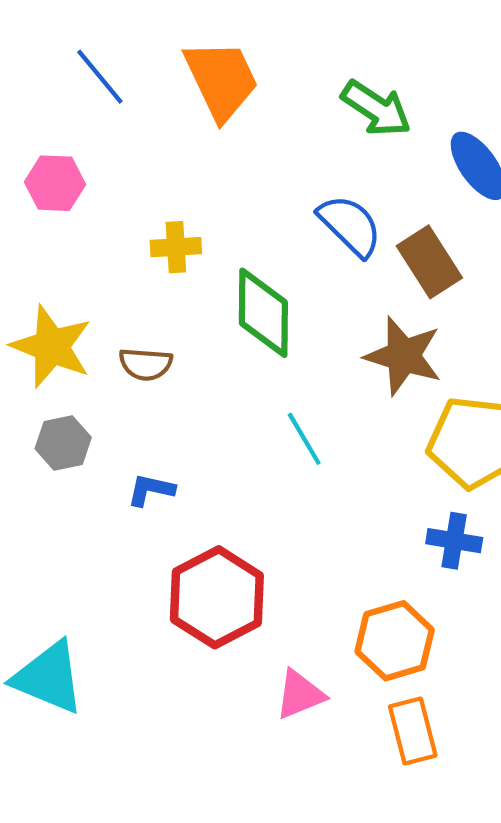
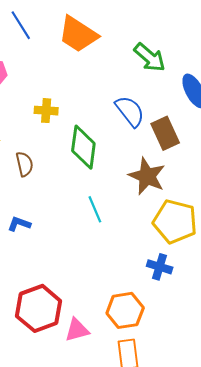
orange trapezoid: (221, 80) -> (78, 34), turned 141
brown semicircle: (146, 364) -> (24, 164), turned -115
red hexagon: (217, 597) -> (39, 308), moved

